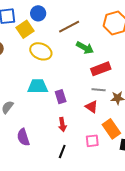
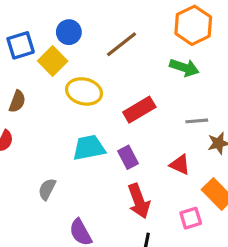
green arrow: (85, 48) -> (184, 68), moved
red rectangle: (101, 69) -> (139, 110), moved
gray line: (99, 90) -> (197, 121), moved
red arrow: (62, 125) -> (139, 201), size x1.5

